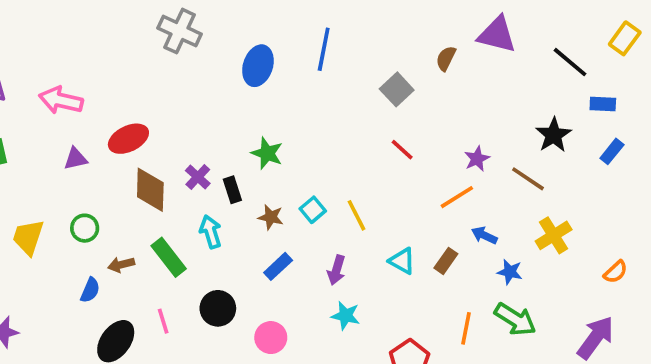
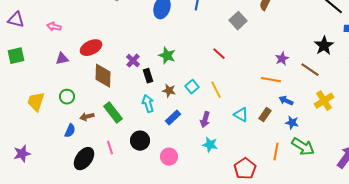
pink arrow: (61, 100) -> (54, 27), size x0.6
red line: (402, 150) -> (219, 54), moved
purple cross: (198, 177) -> (133, 61), moved
orange line: (457, 197) -> (271, 80), turned 42
cyan arrow: (211, 232) -> (148, 104), moved
blue star: (510, 272) -> (292, 123), moved

